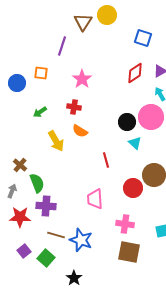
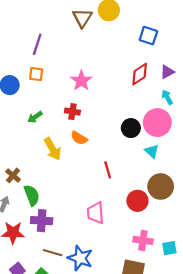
purple line: (62, 46) -> (37, 44), moved
cyan triangle: (135, 143) -> (152, 151), moved
pink cross: (125, 224) -> (143, 240), moved

